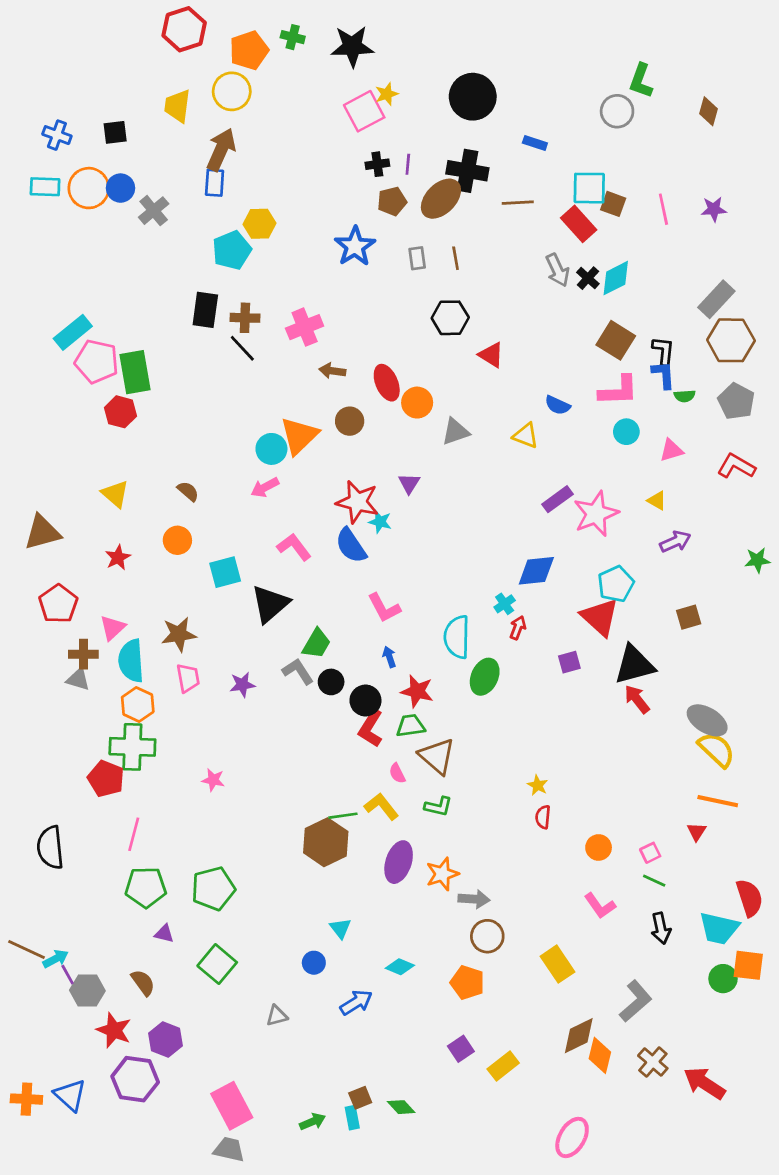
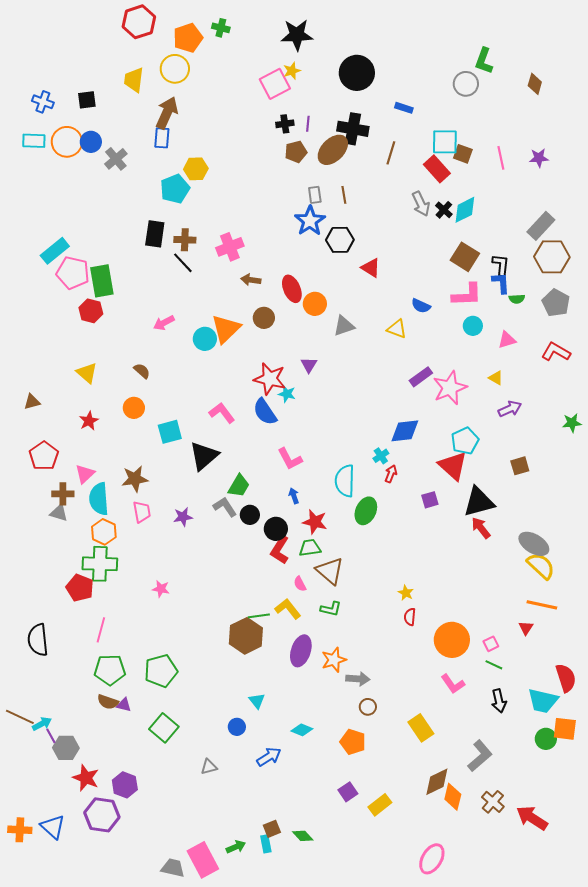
black star: (352, 46) -> (297, 35), moved
brown line: (518, 203) -> (391, 153), turned -70
blue star: (355, 246) -> (310, 221), moved
pink arrow: (265, 487) -> (164, 323), moved
brown triangle: (42, 532) -> (32, 402), size x0.6
orange circle: (599, 847) -> (452, 640), size x1.8
brown circle: (487, 936) -> (368, 707), size x0.7
brown semicircle: (143, 983) -> (108, 702), moved, turned 145
pink rectangle: (232, 1106) -> (203, 860), moved

